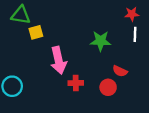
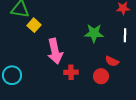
yellow square: (36, 32) -> (34, 25), turned -32
white line: (135, 34) -> (125, 35), moved

